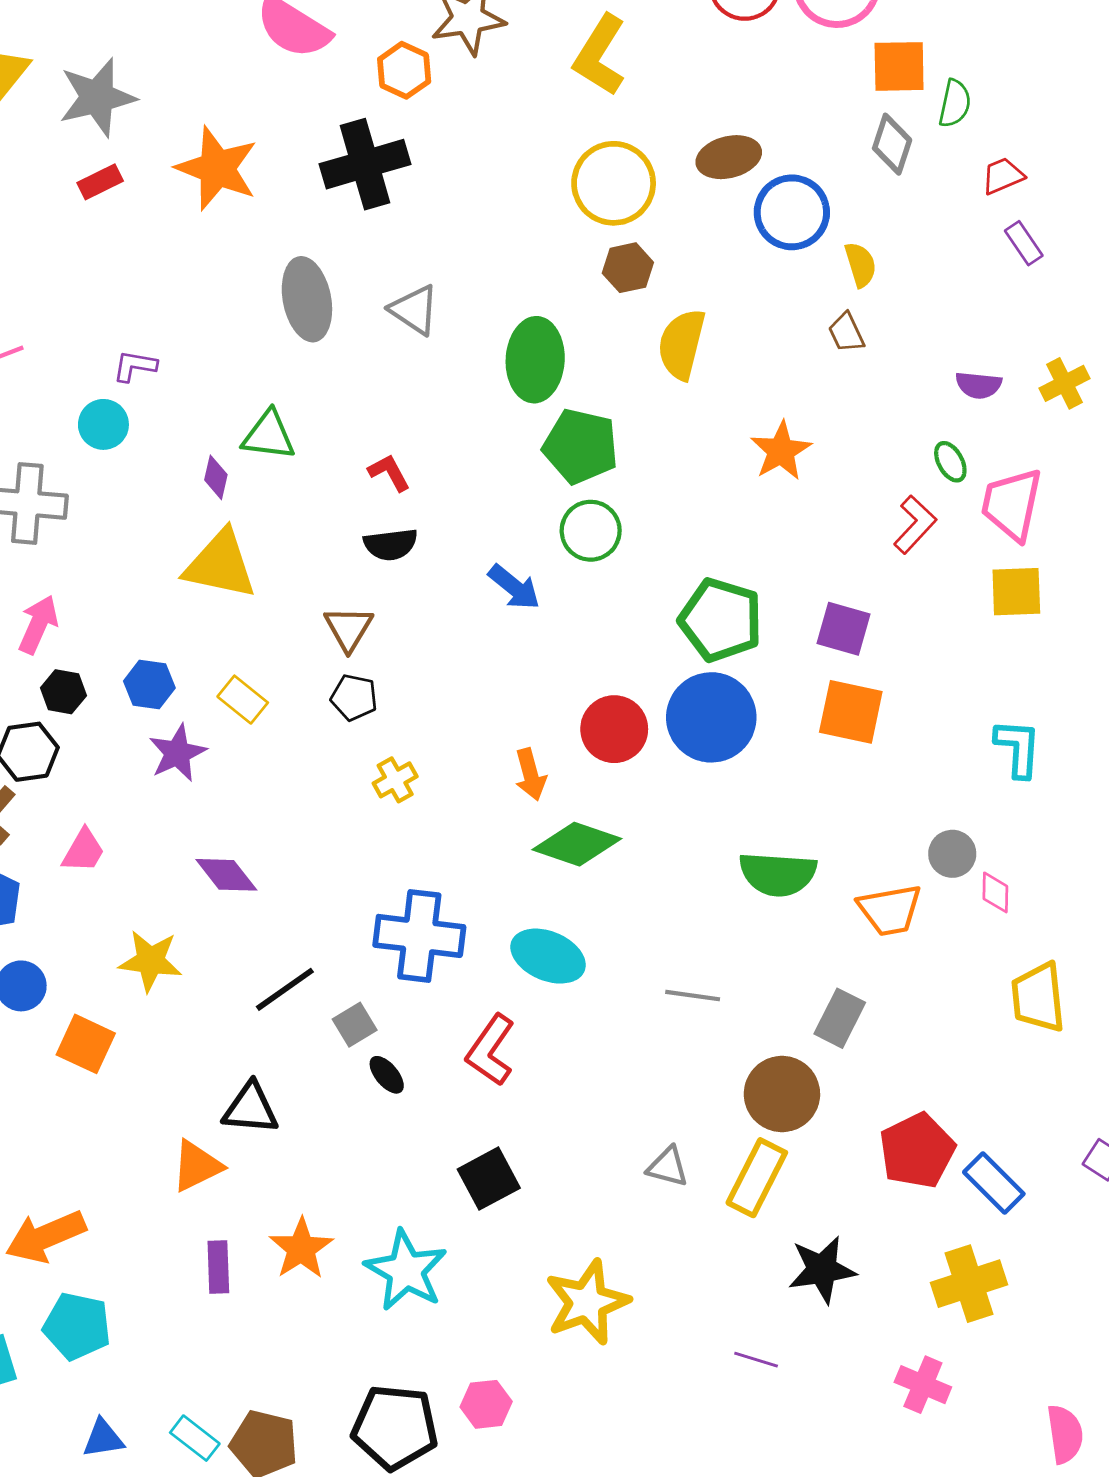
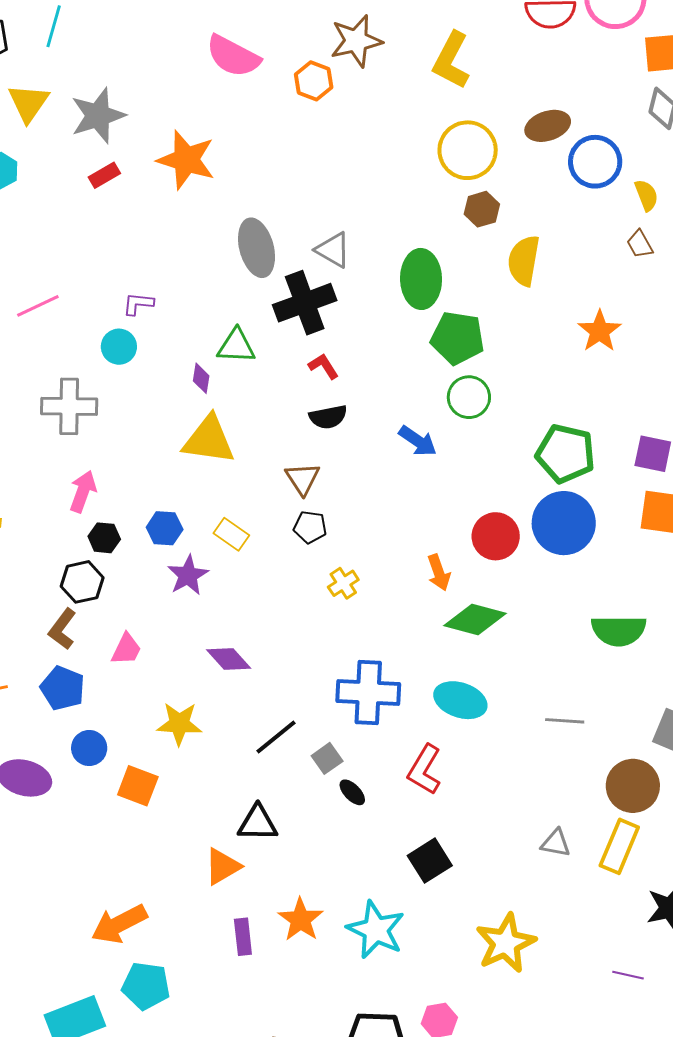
black cross: (365, 164) -> (305, 303), moved

